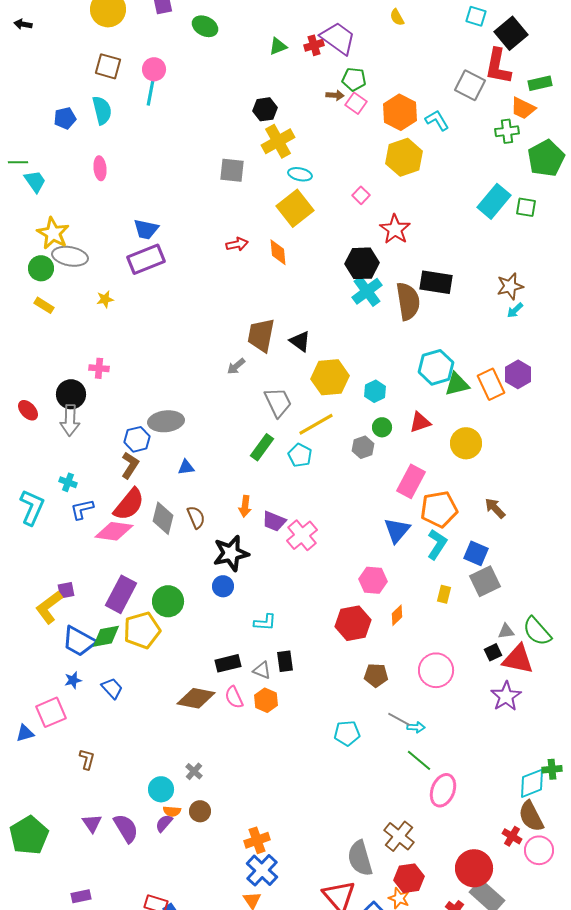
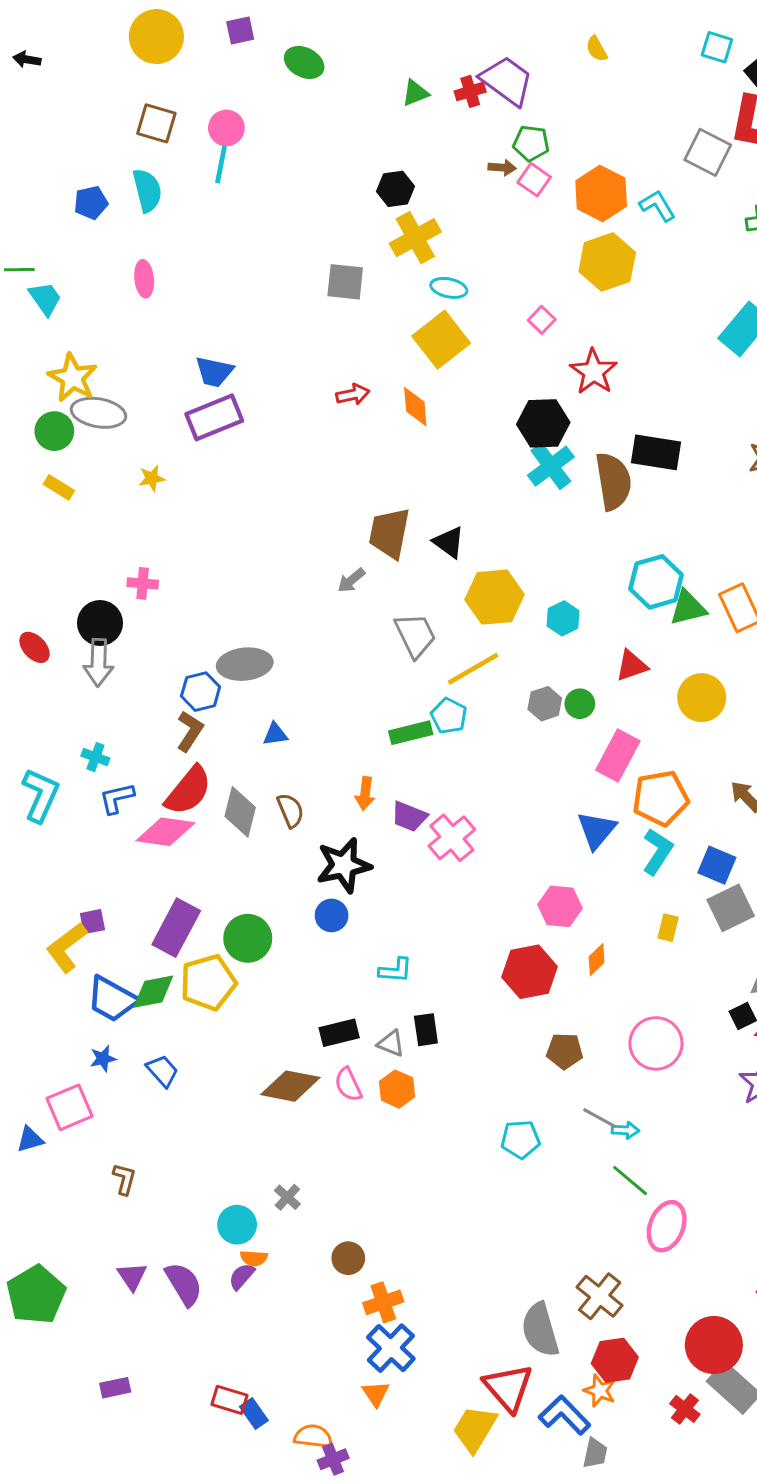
green circle: (382, 427) -> (580, 704), moved
green rectangle: (262, 447) -> (411, 733), moved, turned 40
brown circle: (200, 811) -> (348, 1258), moved

